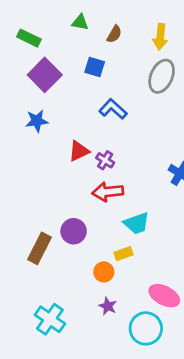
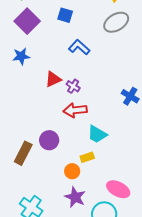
gray ellipse: (162, 76) -> (116, 22), turned 35
cyan trapezoid: (137, 223) -> (97, 134), turned 50
purple star: (108, 306) -> (75, 197), size x1.5

